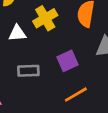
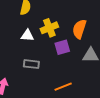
purple square: (67, 61) -> (62, 47), moved

